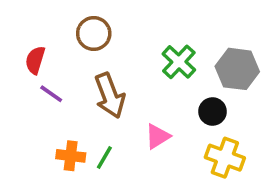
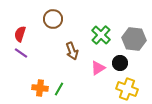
purple line: (51, 94) -> (21, 53), moved
brown arrow: (110, 96) -> (72, 51), moved, size x0.7
pink triangle: (158, 136) -> (98, 68), moved

